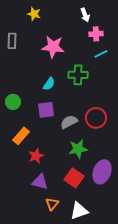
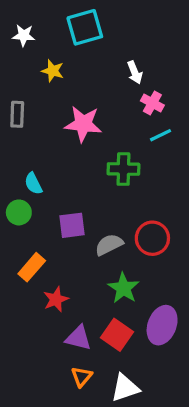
pink cross: (96, 34) -> (152, 103), turned 32
cyan semicircle: (49, 84) -> (33, 183), moved, turned 120
green star: (78, 149) -> (123, 288), turned -30
purple triangle: (40, 182) -> (78, 338), moved

